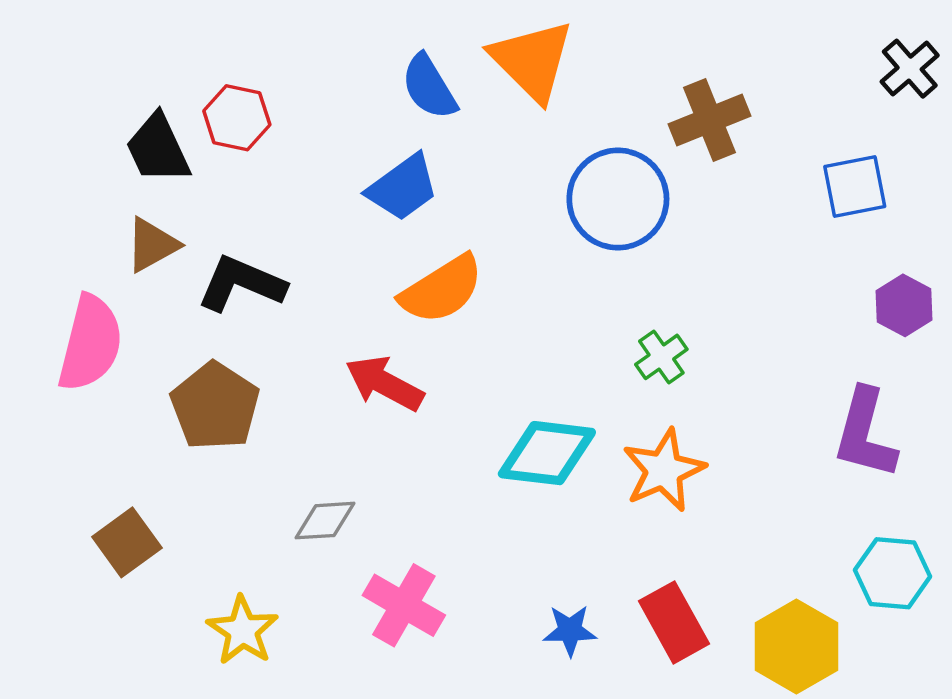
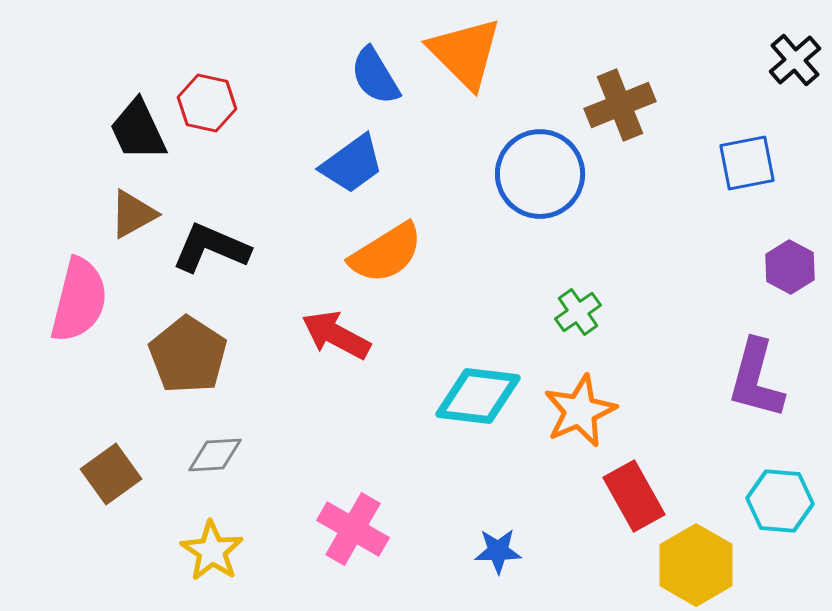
gray diamond: (325, 521) -> (215, 455), moved
red rectangle: (674, 622) -> (634, 496), moved

